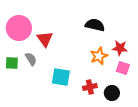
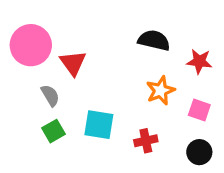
red star: (120, 48) -> (199, 61), moved
green square: (12, 63) -> (53, 131), moved, turned -32
black circle: (112, 93) -> (199, 152), moved

